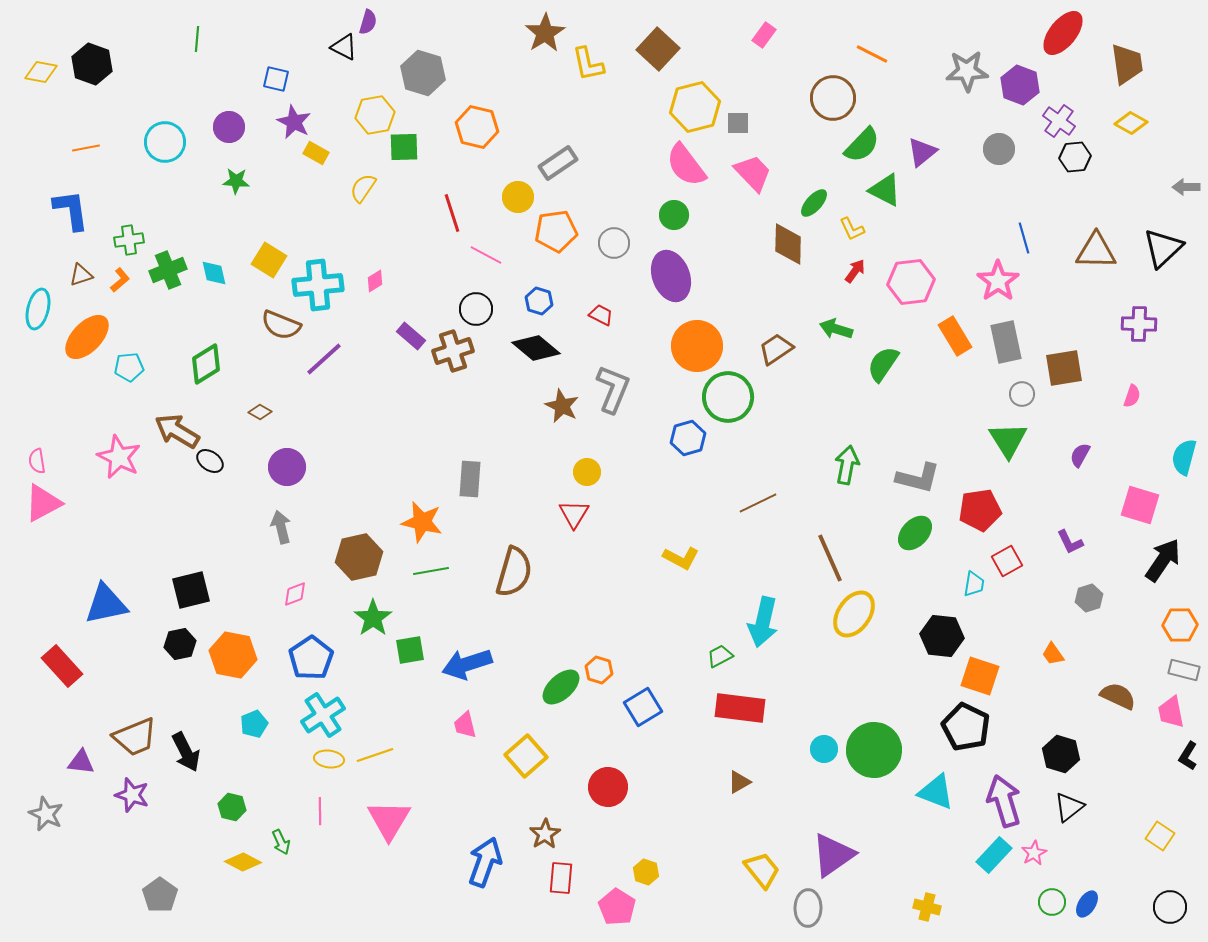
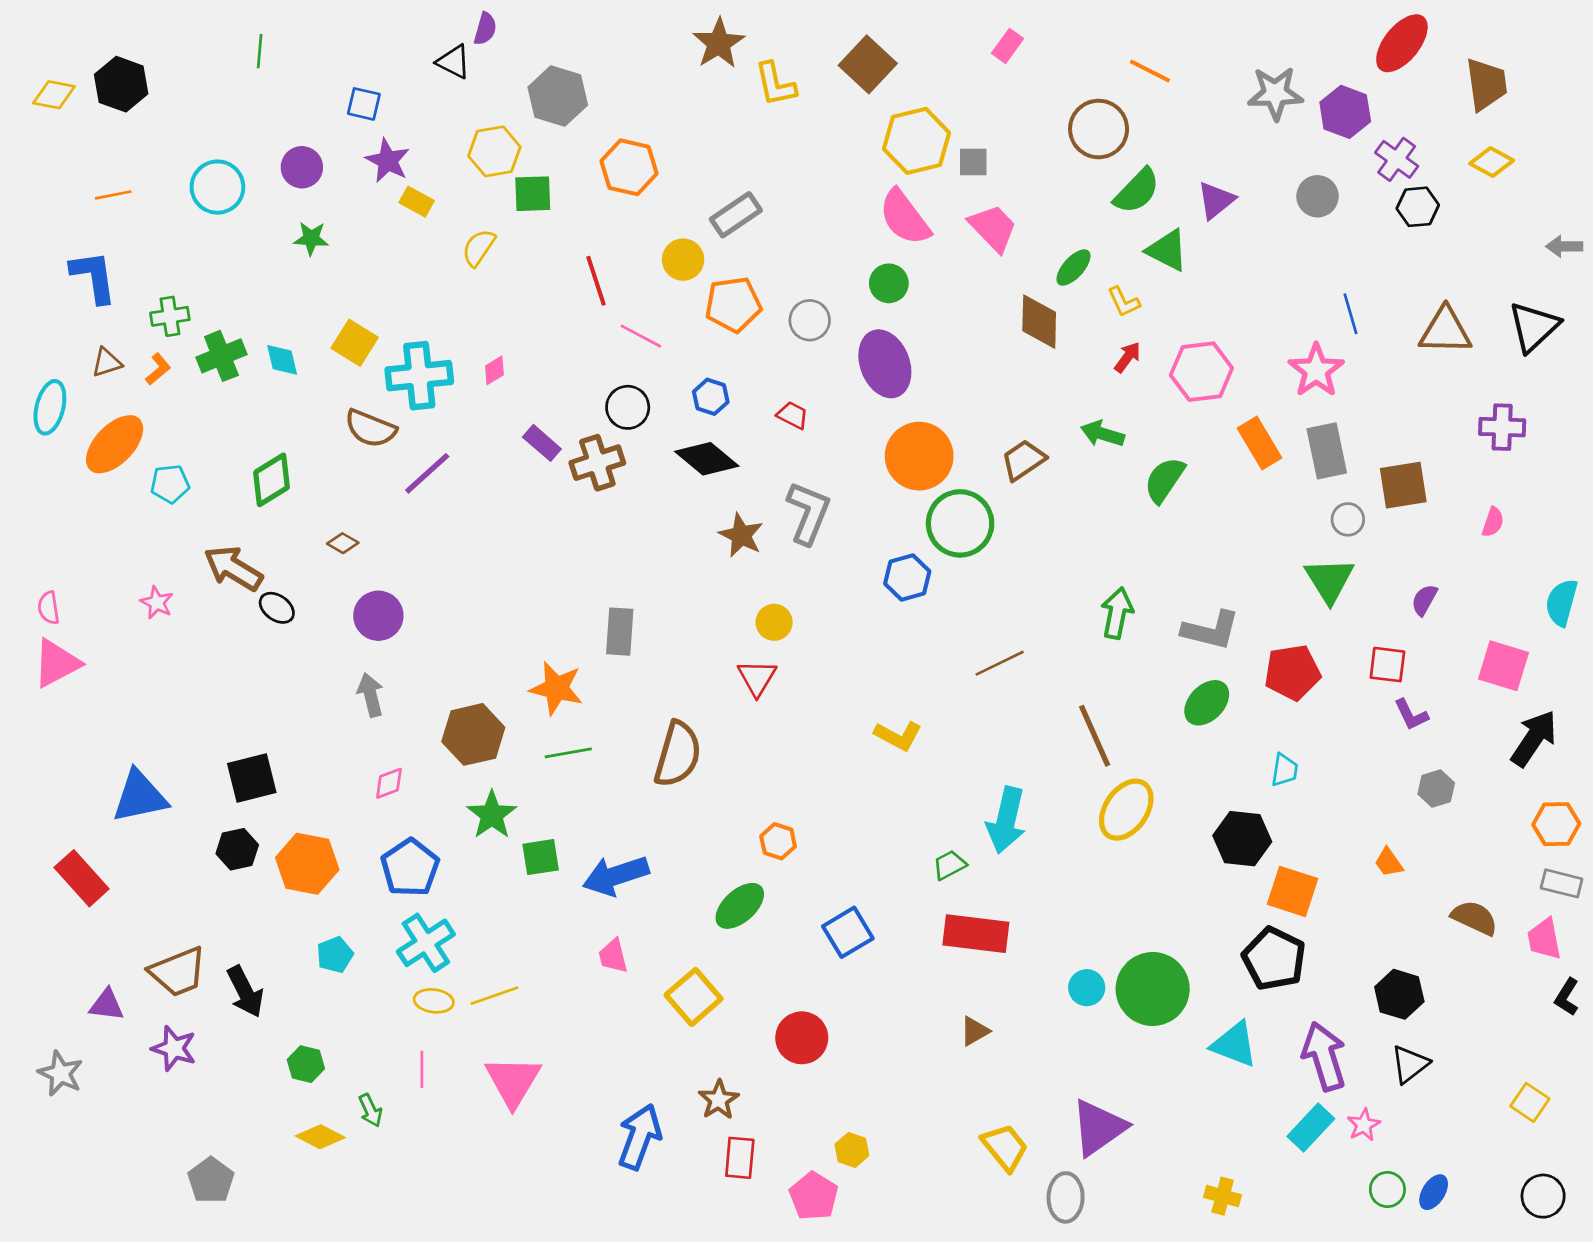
pink star: (119, 457) -> (157, 603), size x0.6
red square: (1007, 561) -> (1387, 665), moved, turned 36
orange hexagon: (599, 670) -> (778, 841), moved

